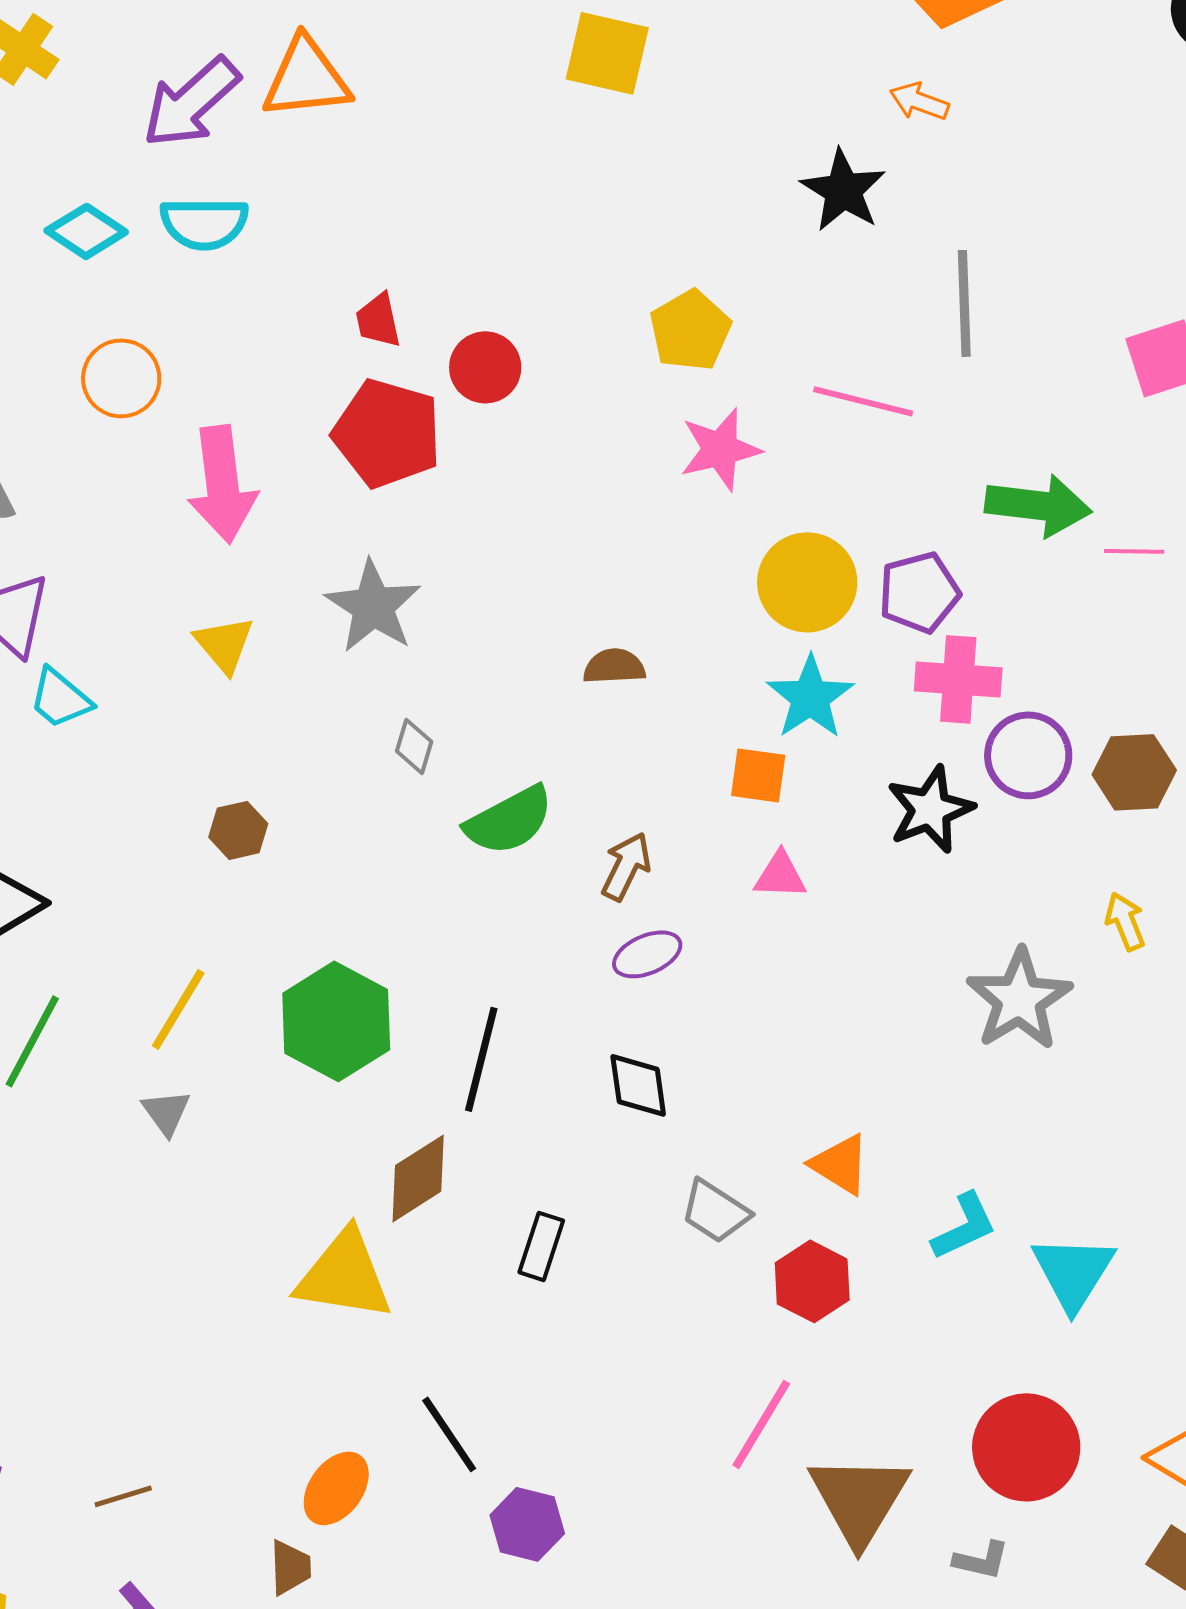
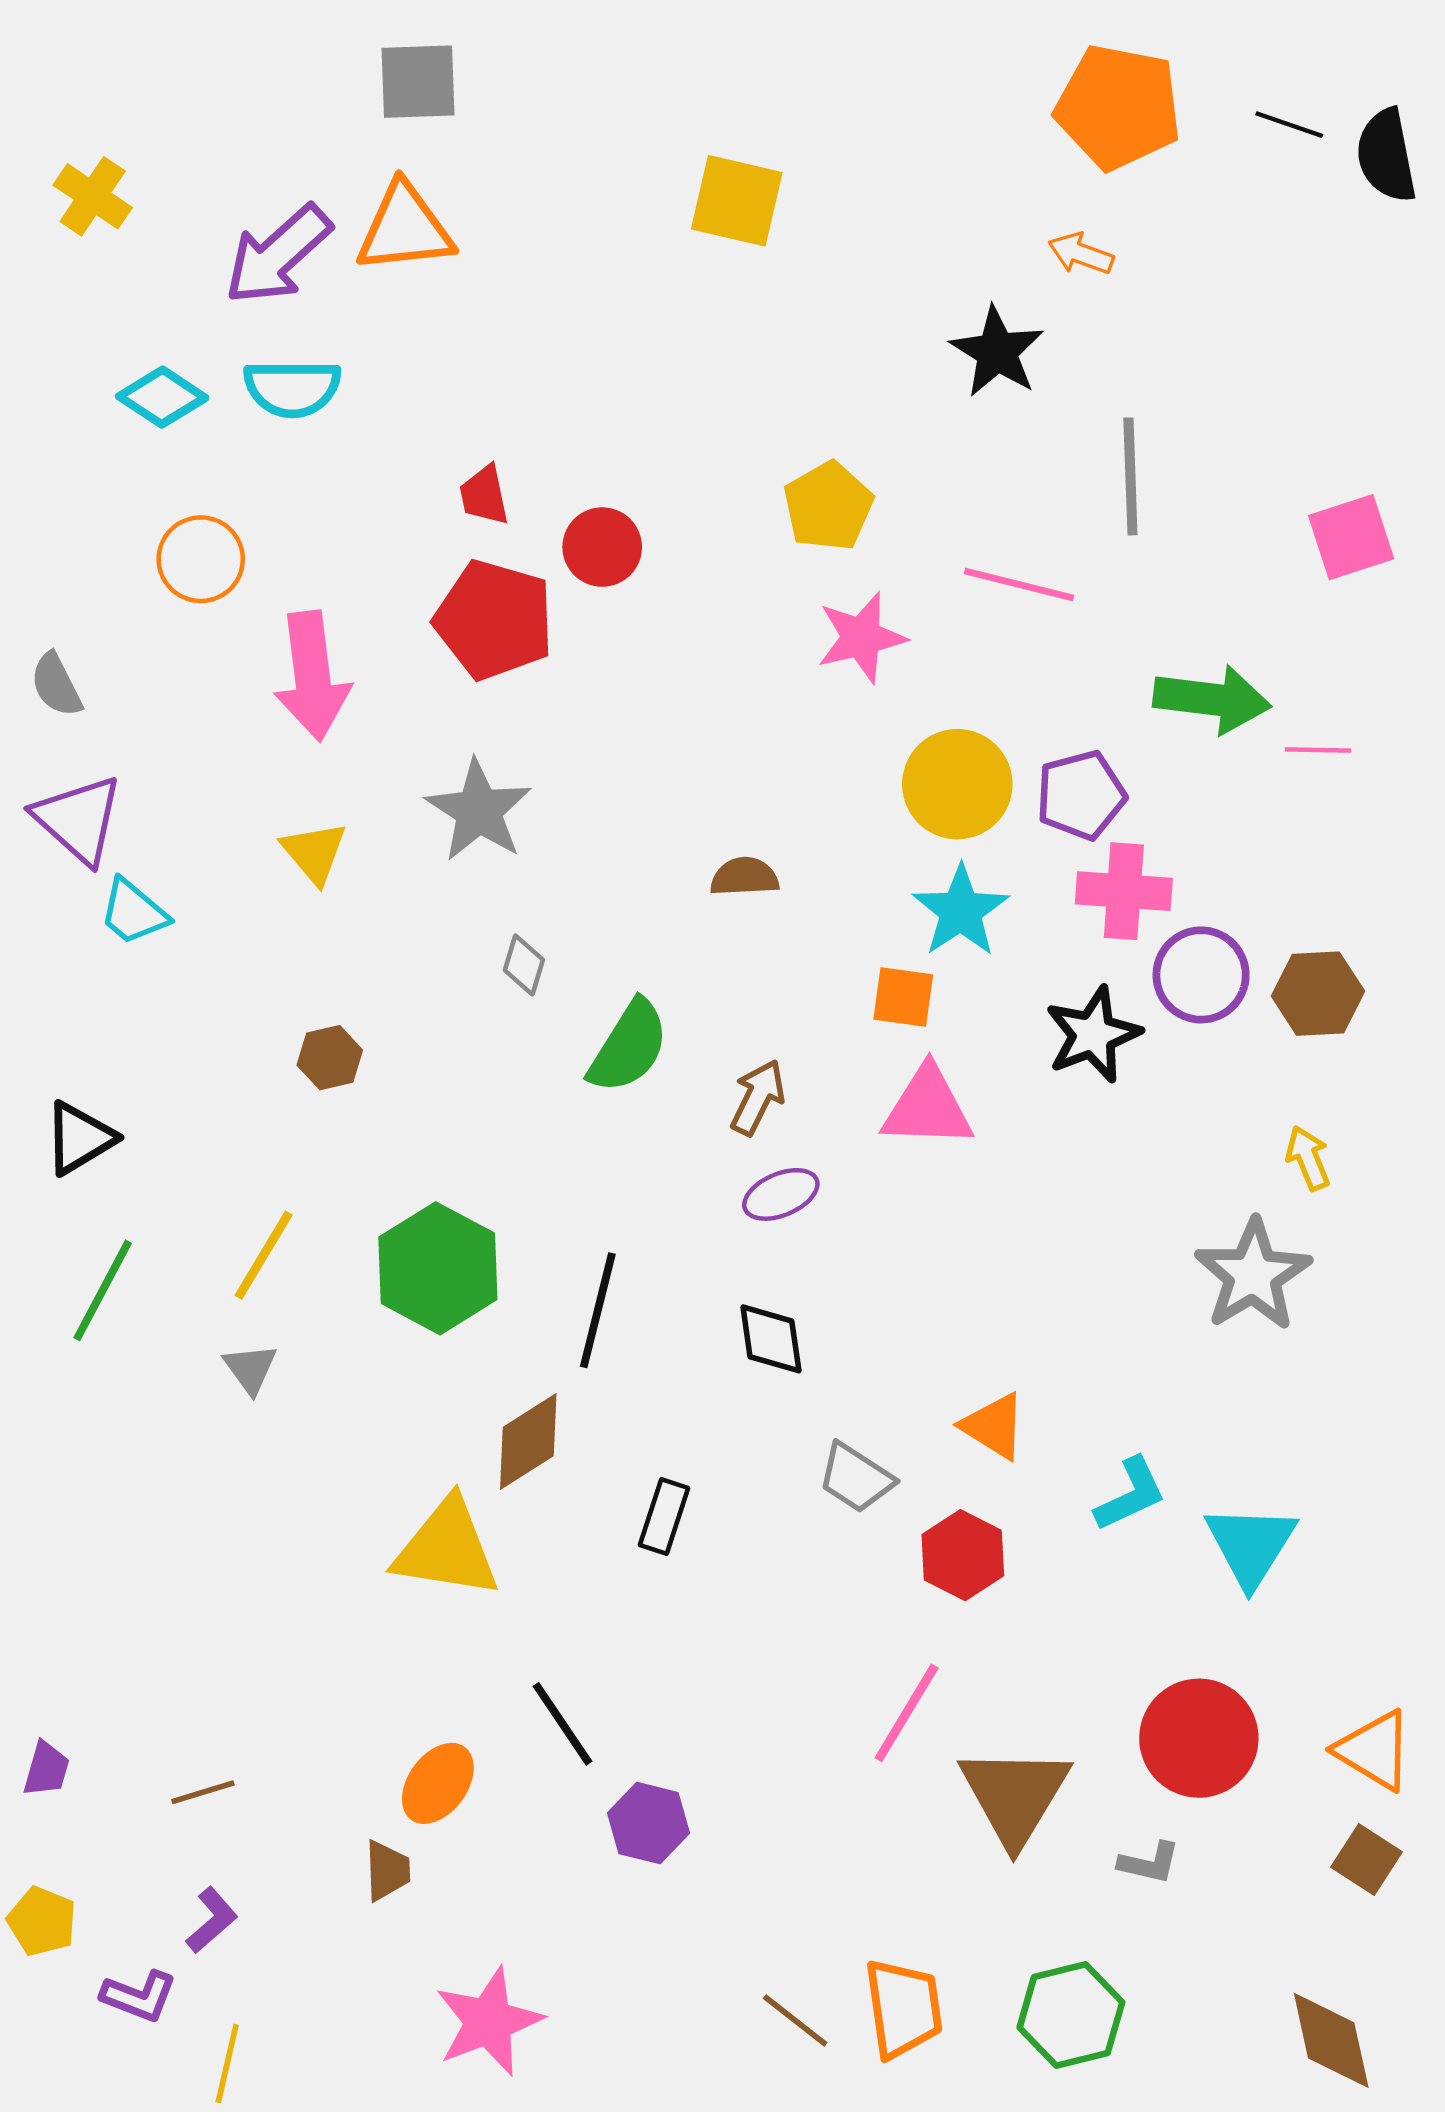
green semicircle: (509, 820) -> (629, 1047), turned -30
pink triangle: (780, 875) -> (928, 1107), size x1.6
gray star: (1019, 999) -> (1253, 1275), moved

